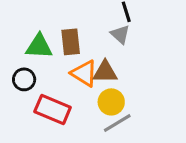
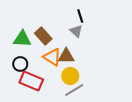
brown rectangle: (71, 42) -> (43, 36), turned -36
black circle: (24, 79) -> (20, 64), moved

